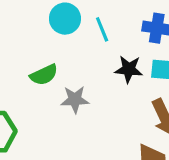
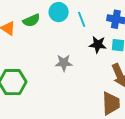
green semicircle: (44, 75) -> (31, 20), moved

